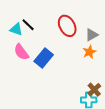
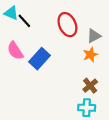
cyan triangle: (16, 29) -> (11, 13), moved
brown cross: (94, 90) -> (90, 86), moved

